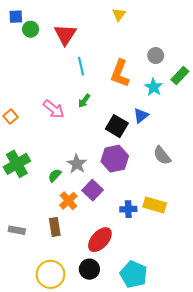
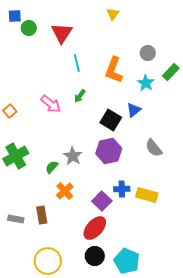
purple square: (93, 190) -> (102, 201), moved
blue cross: (128, 209) -> (122, 189), moved
brown rectangle: (55, 227) -> (42, 215), moved
black circle: (89, 269) -> (95, 256), moved

